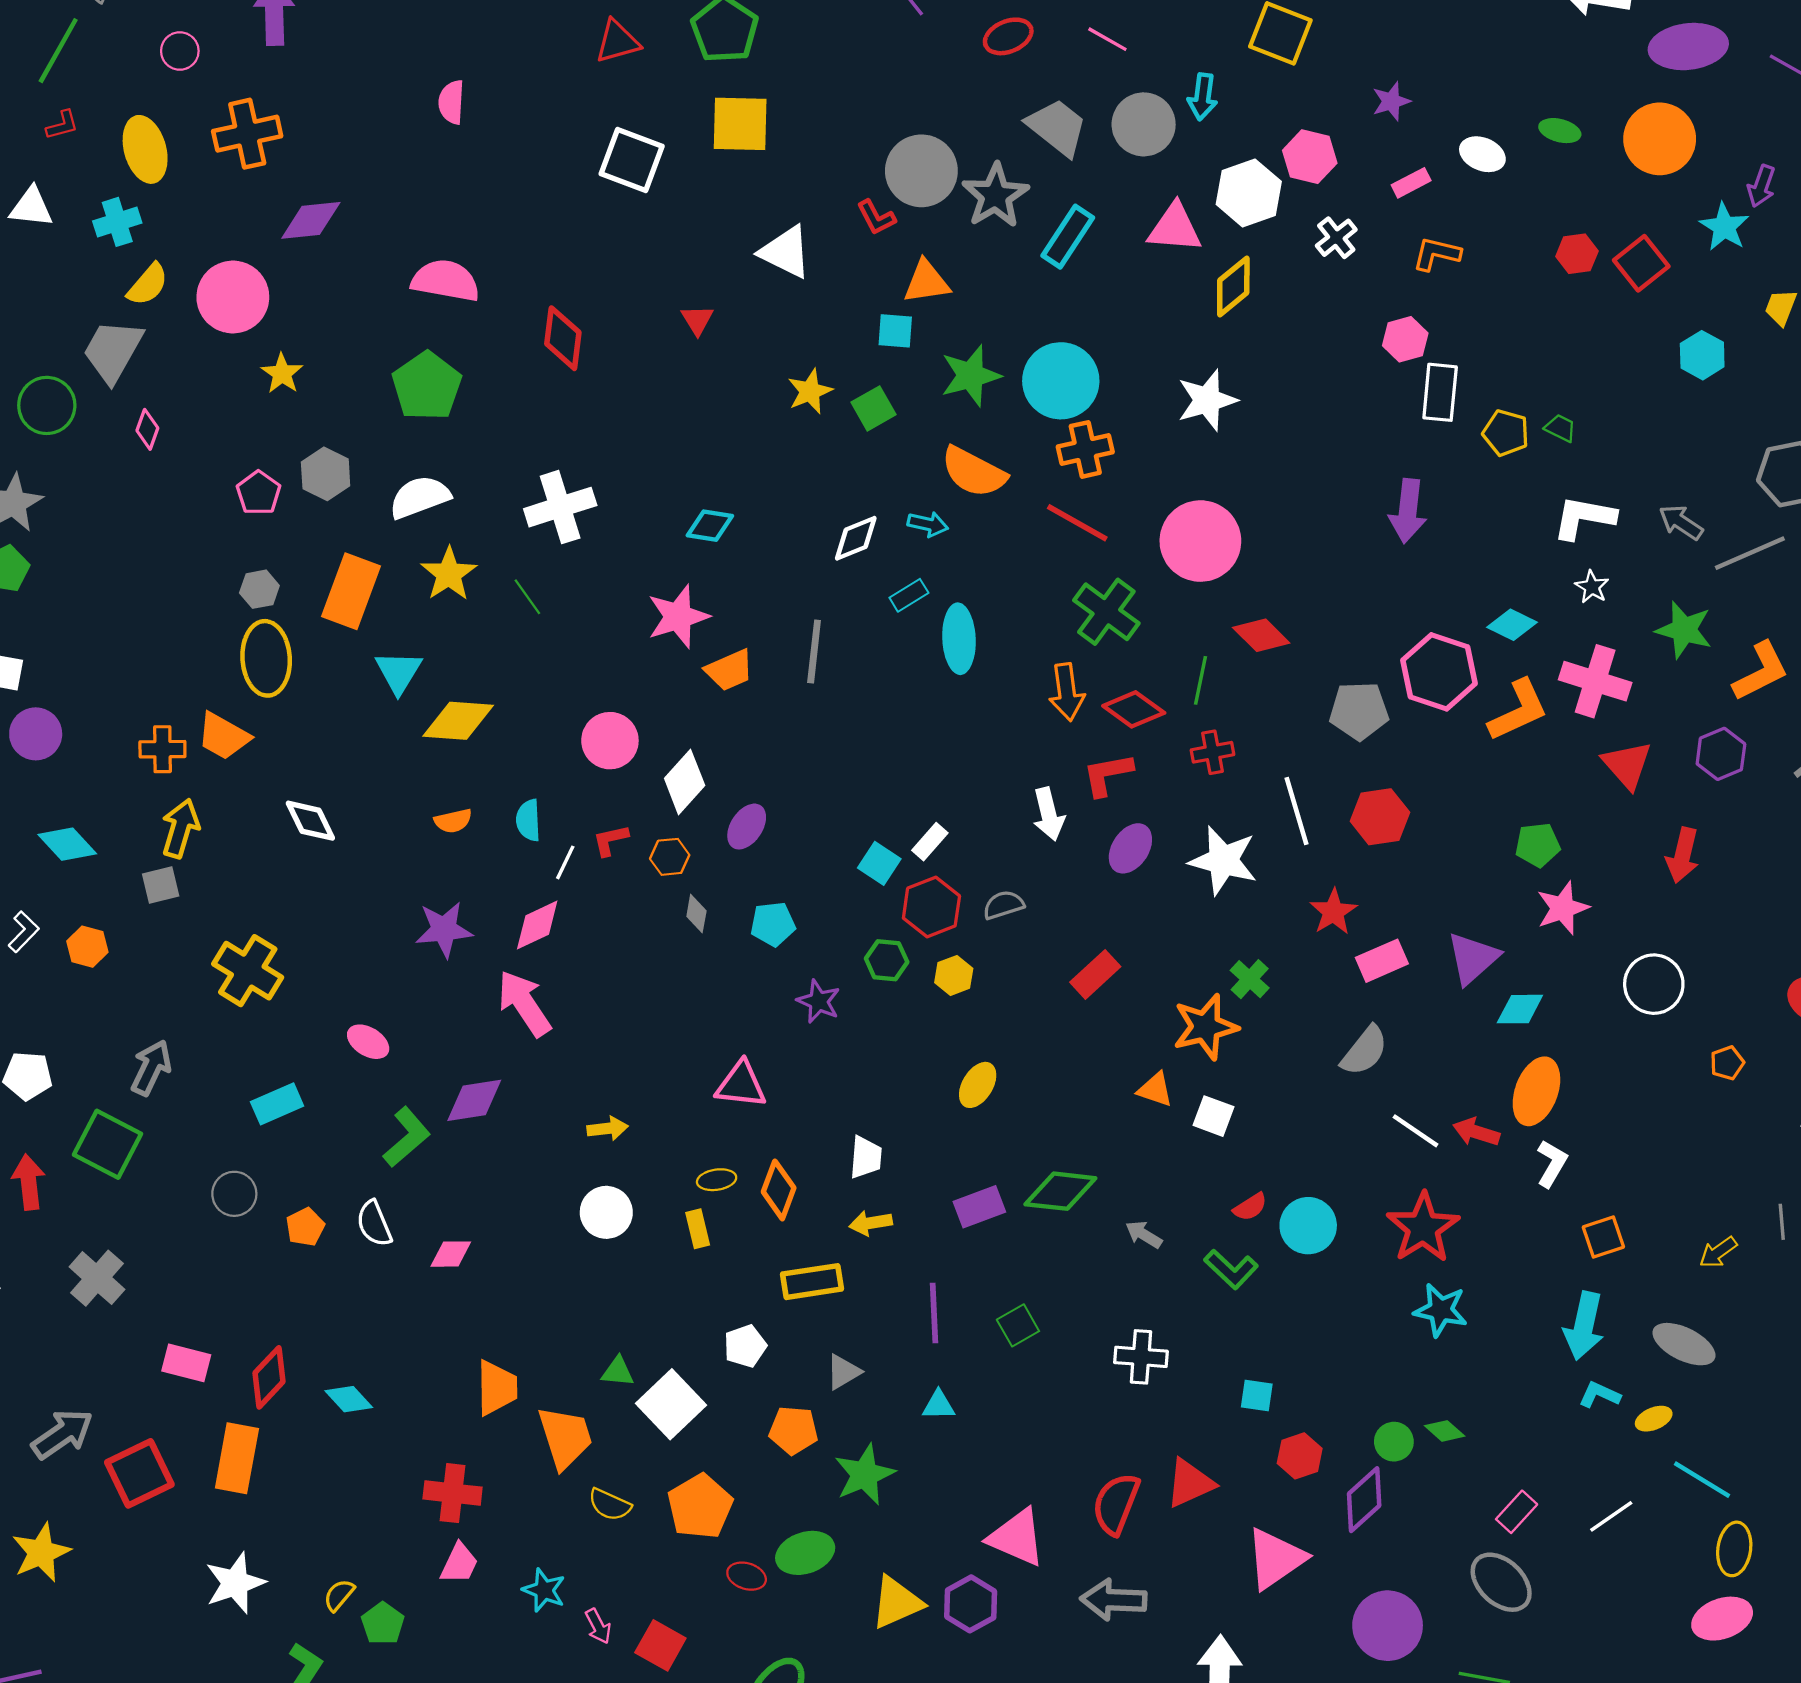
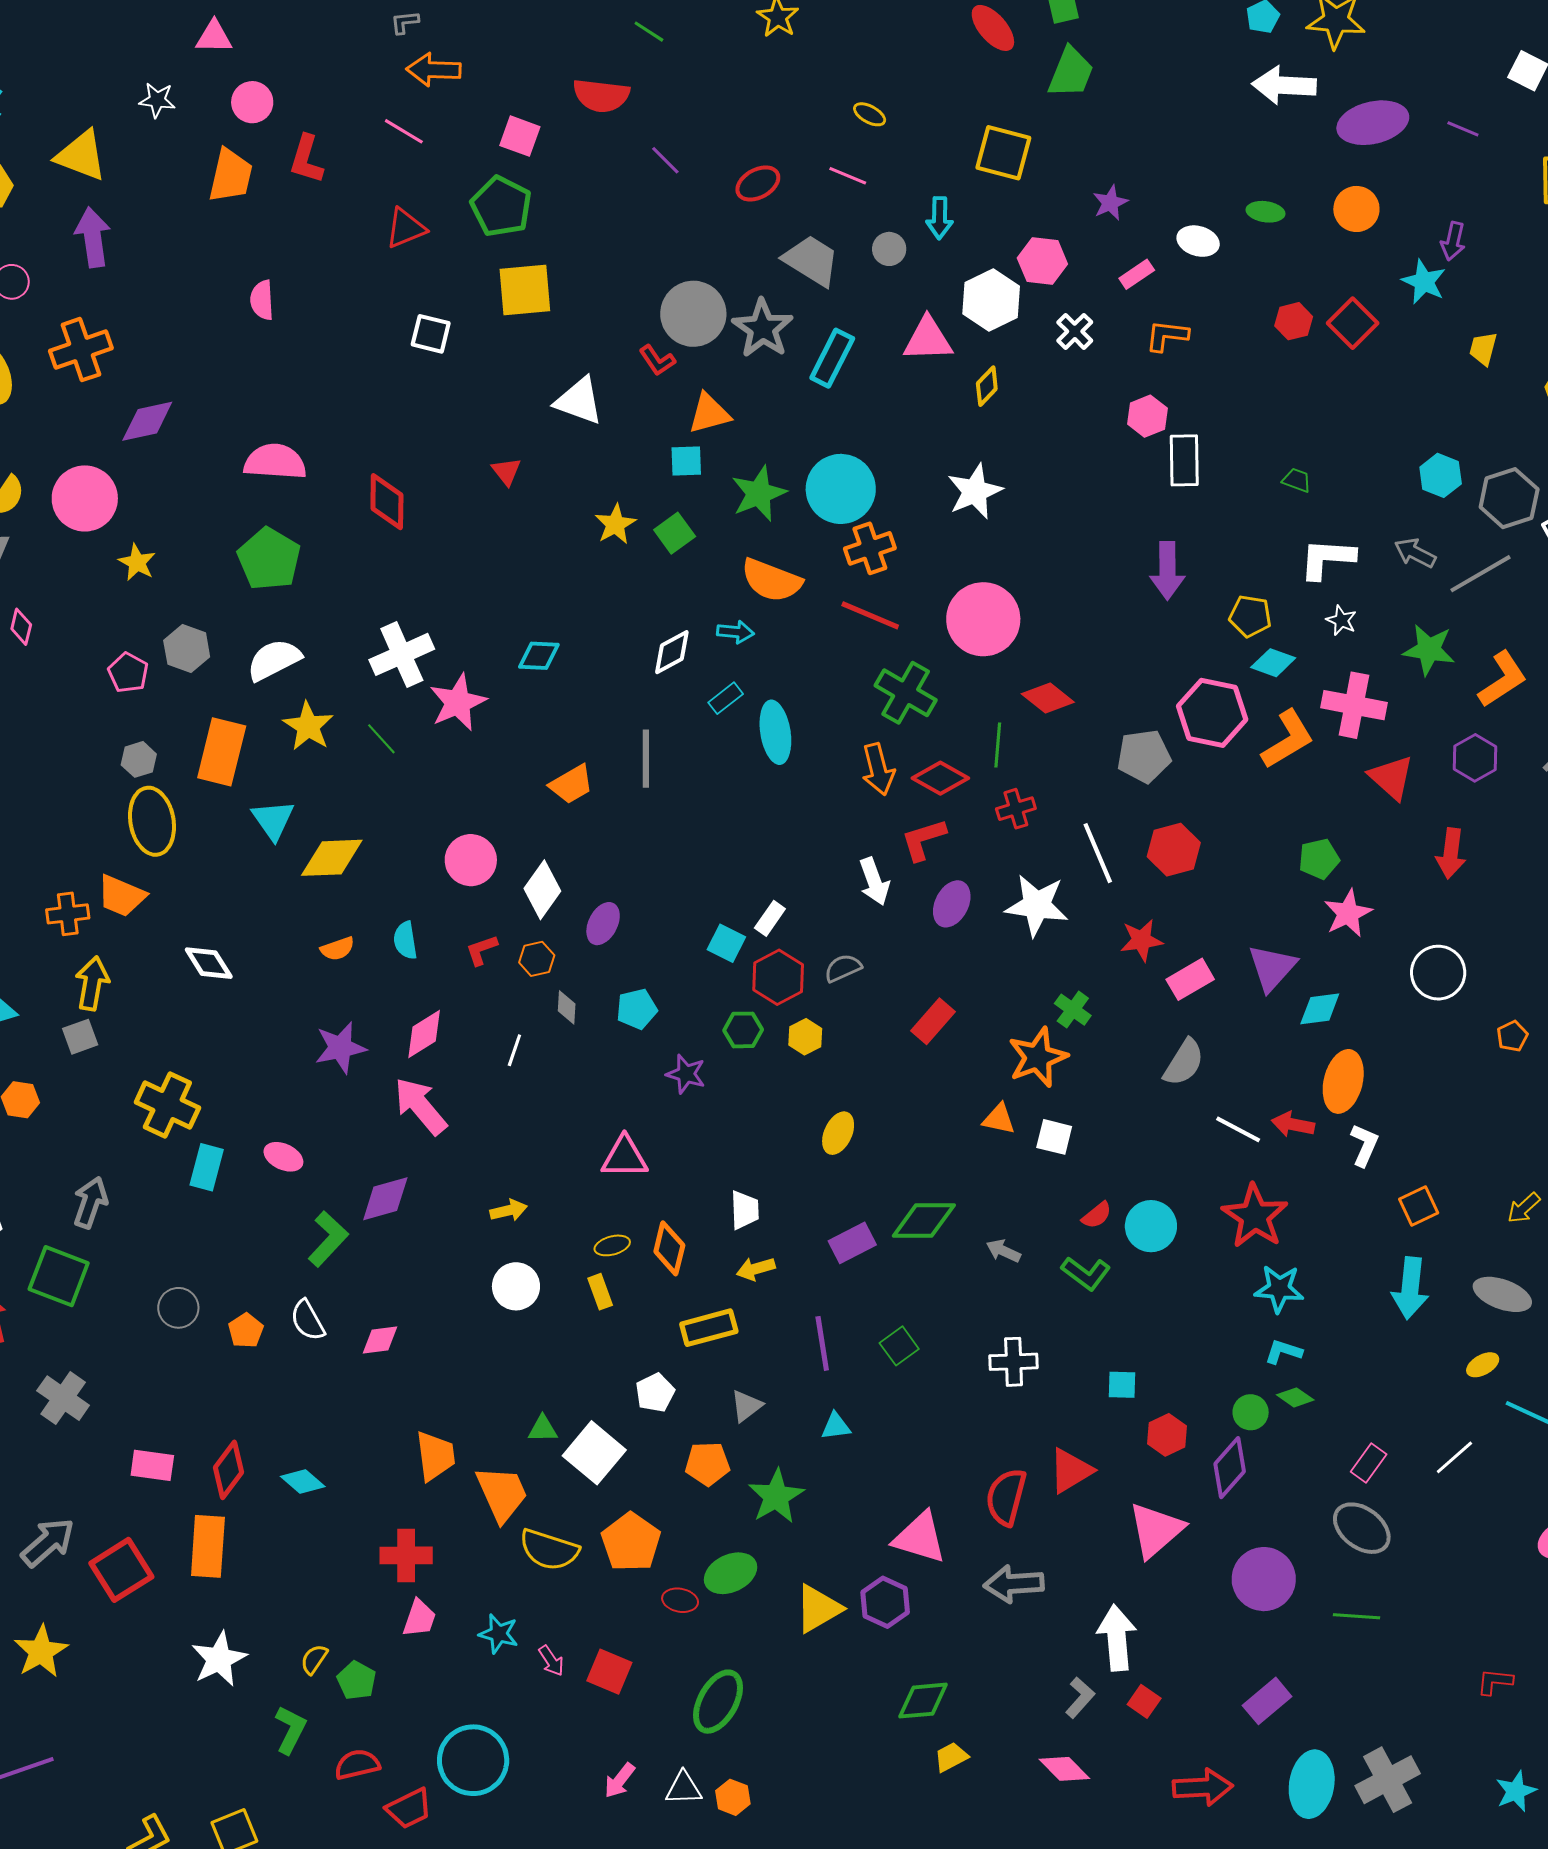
gray circle: (1144, 124) -> (889, 249), size x0.6
orange circle: (1660, 139) -> (1356, 209), size x0.7
white square: (632, 160) -> (431, 334), size x0.7
yellow diamond: (1233, 287) -> (987, 386), size x0.7
cyan hexagon: (1702, 355) -> (1441, 475), moved
yellow pentagon: (1506, 433) -> (1250, 616), moved
pink star: (678, 617) -> (458, 702), moved
white line: (565, 862) -> (514, 1050), moved
red star: (1333, 912) -> (1141, 940), turned 30
cyan rectangle: (277, 1104) -> (207, 1167), moved, turned -45
cyan L-shape: (1600, 1395) -> (1283, 1352), moved
yellow semicircle: (610, 1505) -> (549, 1550), size x1.5

